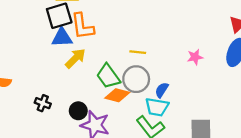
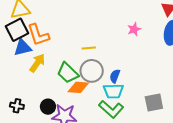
pink star: (195, 57) -> (134, 29), moved

